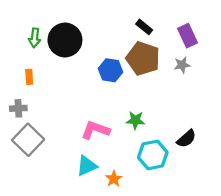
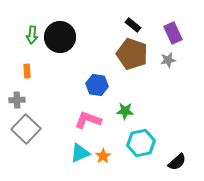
blue hexagon: (110, 70) -> (97, 85), moved
black semicircle: (186, 139) -> (177, 162), moved
orange star: (114, 179) -> (103, 156), moved

